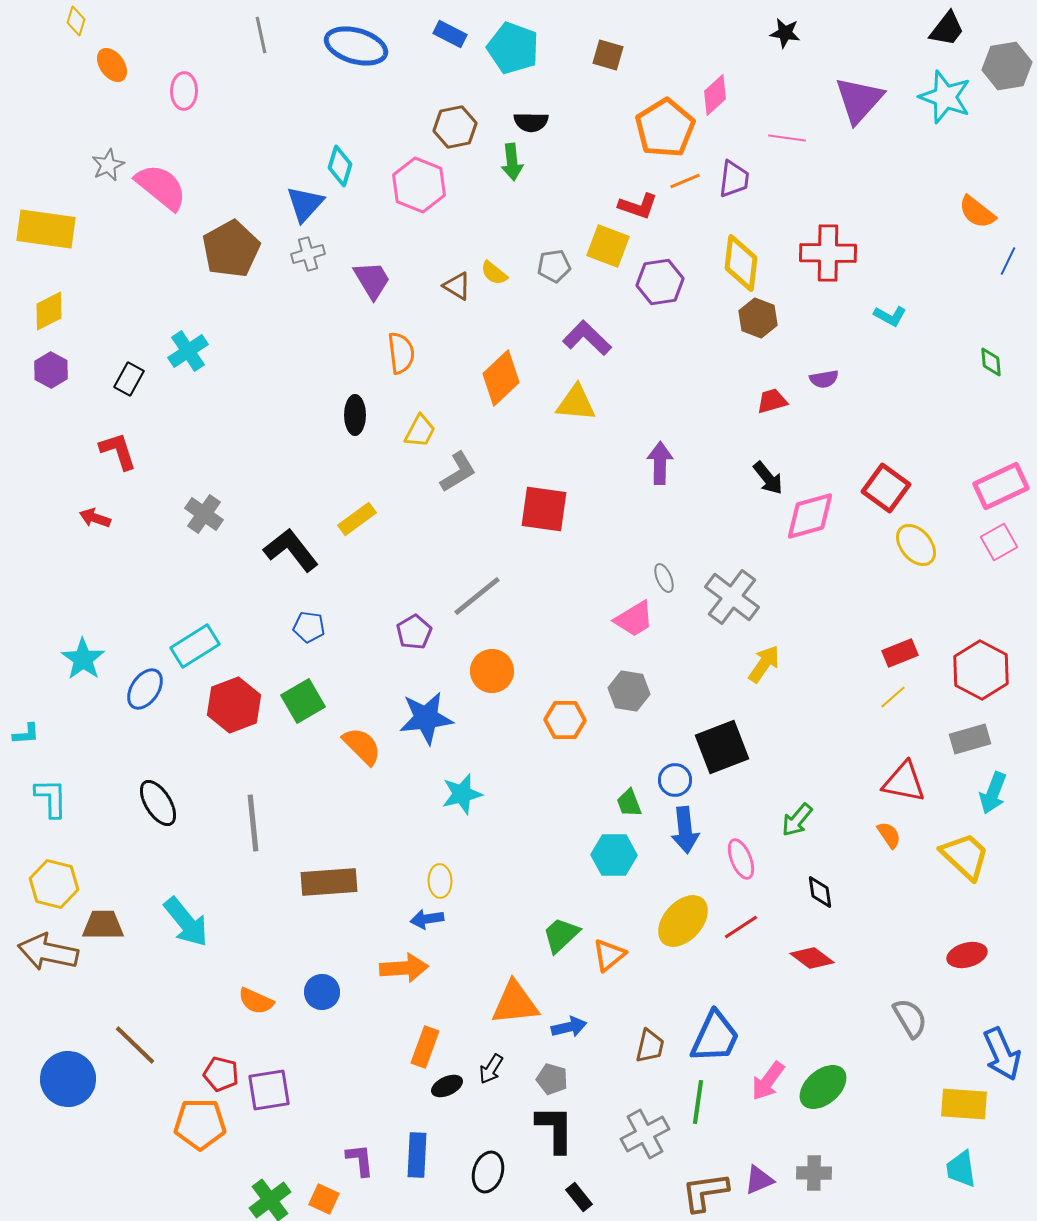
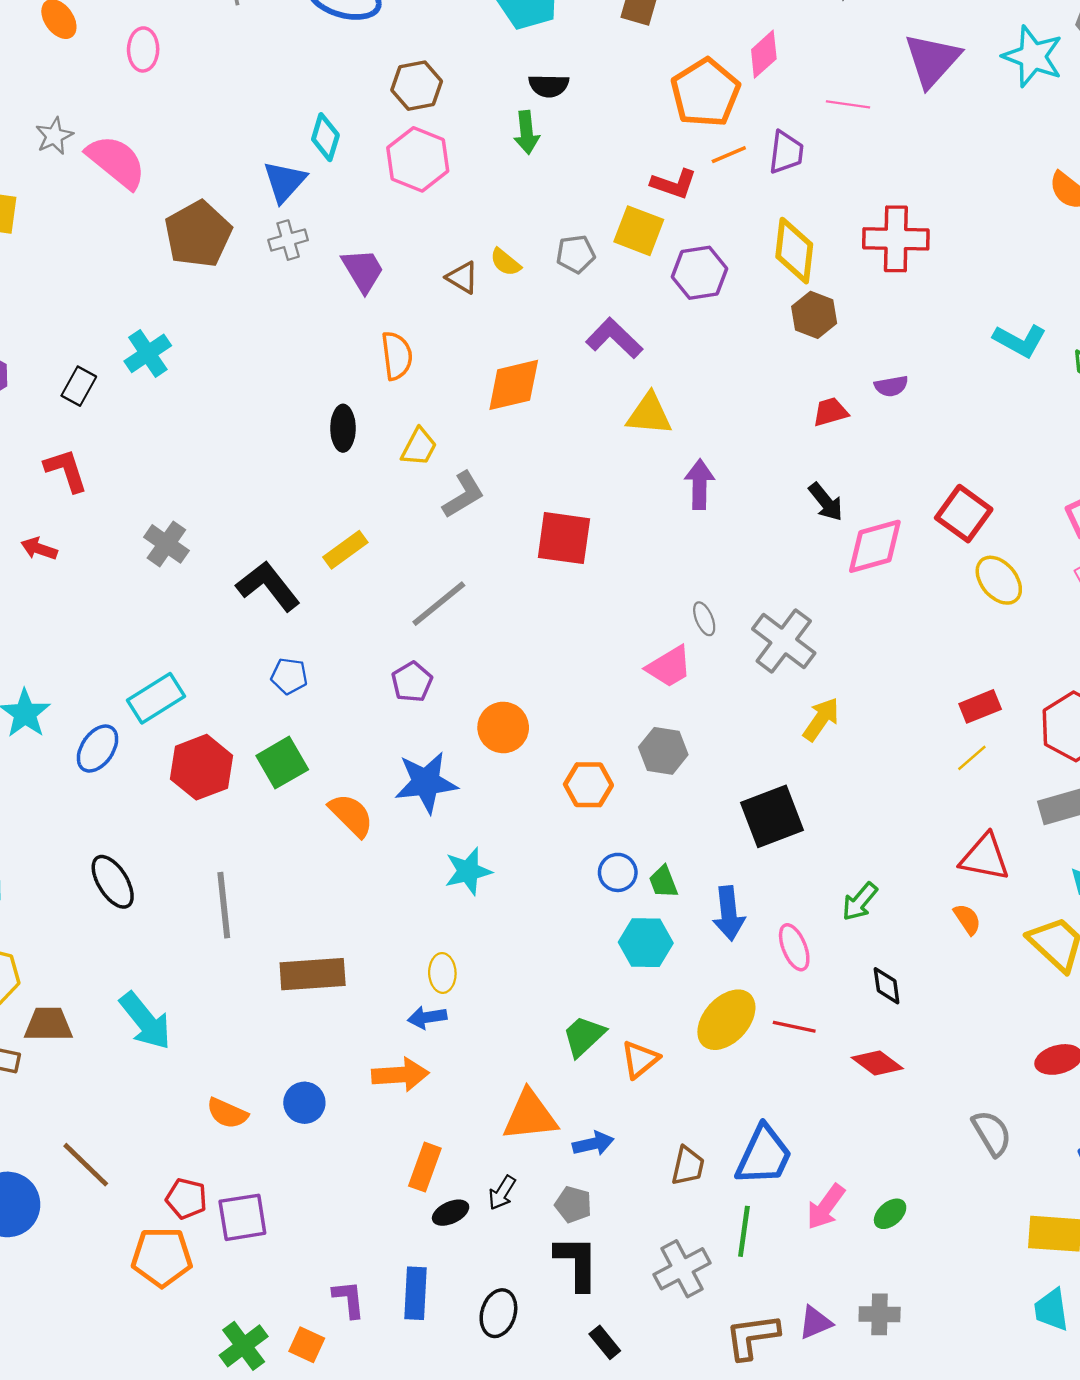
brown hexagon: (455, 127) -> (417, 86), moved
cyan L-shape: (890, 316) -> (1020, 341), moved, size x1.4
orange diamond: (501, 378) -> (514, 385), turned 30
yellow triangle: (576, 403) -> (649, 414), moved
gray line: (477, 596) -> (439, 604), moved
blue circle: (675, 780) -> (618, 872), moved
red line: (741, 927) -> (794, 1027), turned 45
green ellipse: (823, 1087) -> (890, 1214), size x0.6

